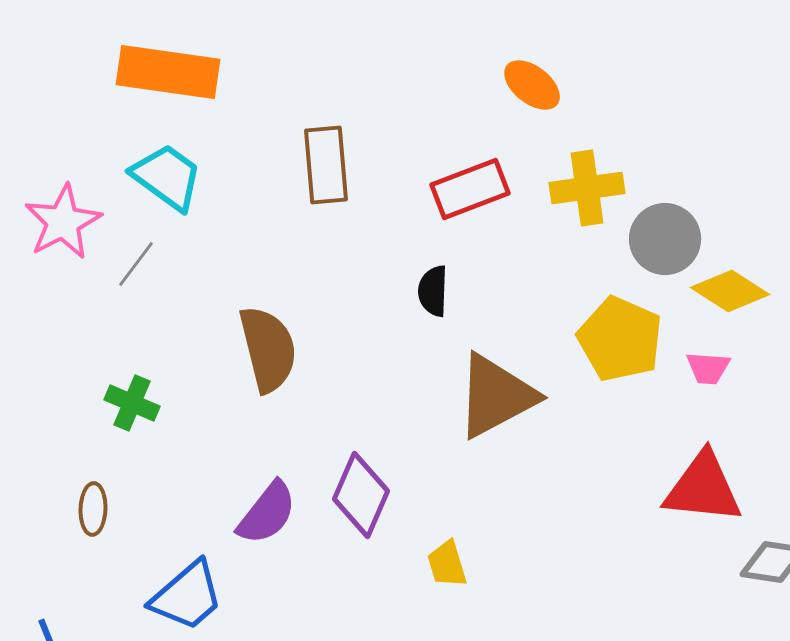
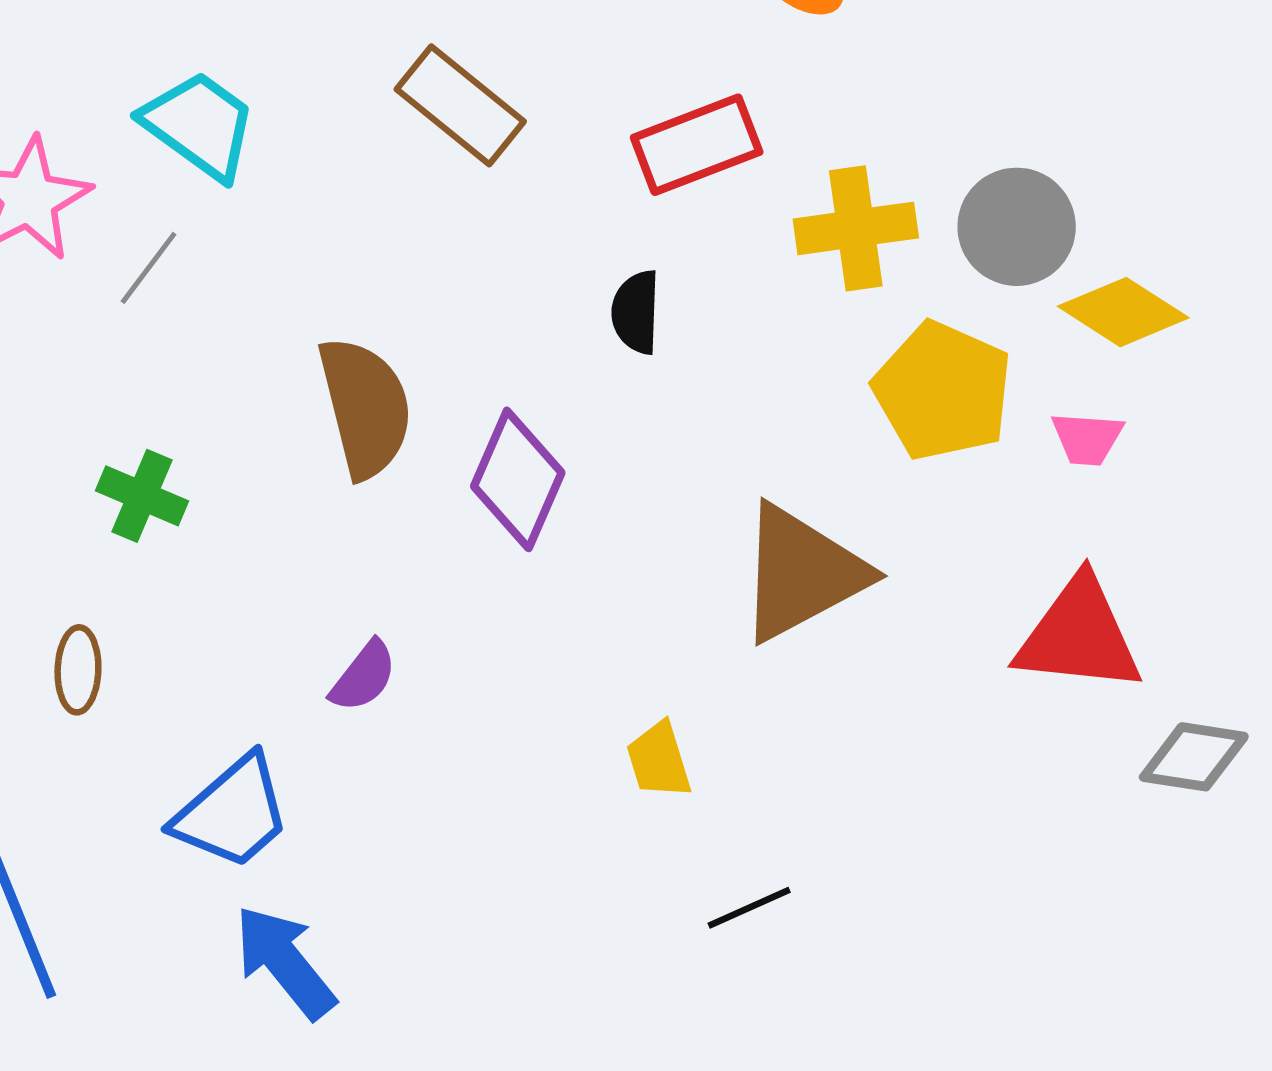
brown rectangle: (326, 165) -> (460, 105), turned -46
yellow cross: (587, 188) -> (856, 228), moved
brown triangle: (496, 396) -> (802, 573), moved
purple diamond: (361, 495) -> (518, 479), moved
purple semicircle: (267, 513) -> (364, 676), size x0.7

